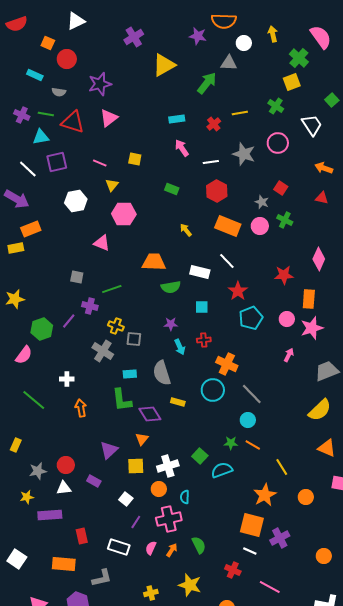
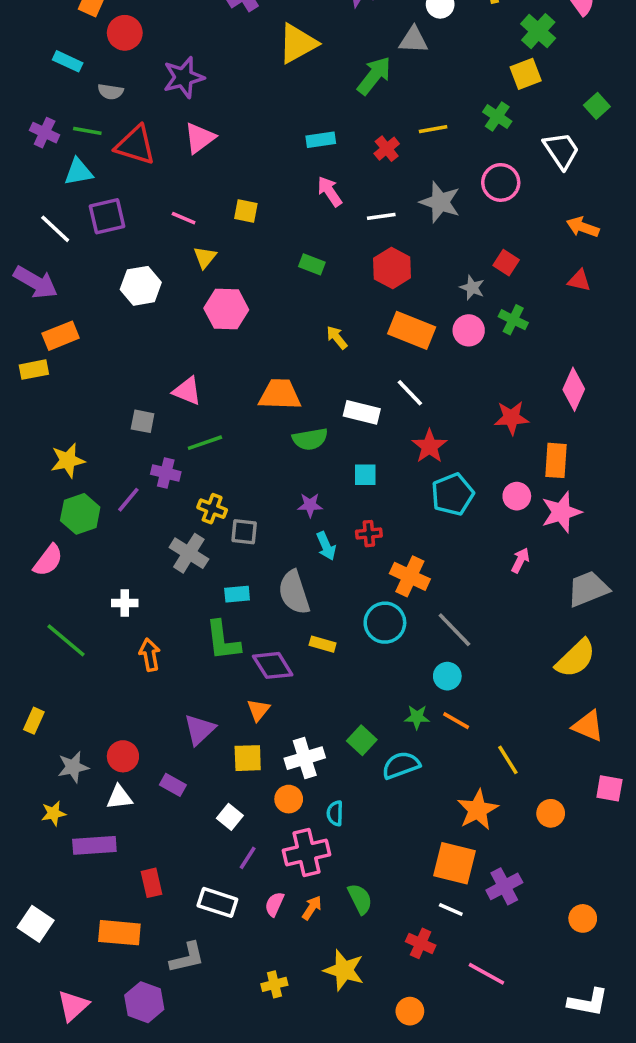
pink triangle: (102, 243) -> (187, 391), moved
yellow star: (15, 299) -> (68, 460), moved

